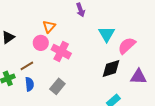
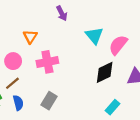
pink circle: (41, 43) -> (13, 61), moved
pink cross: (61, 52) -> (47, 62), turned -30

